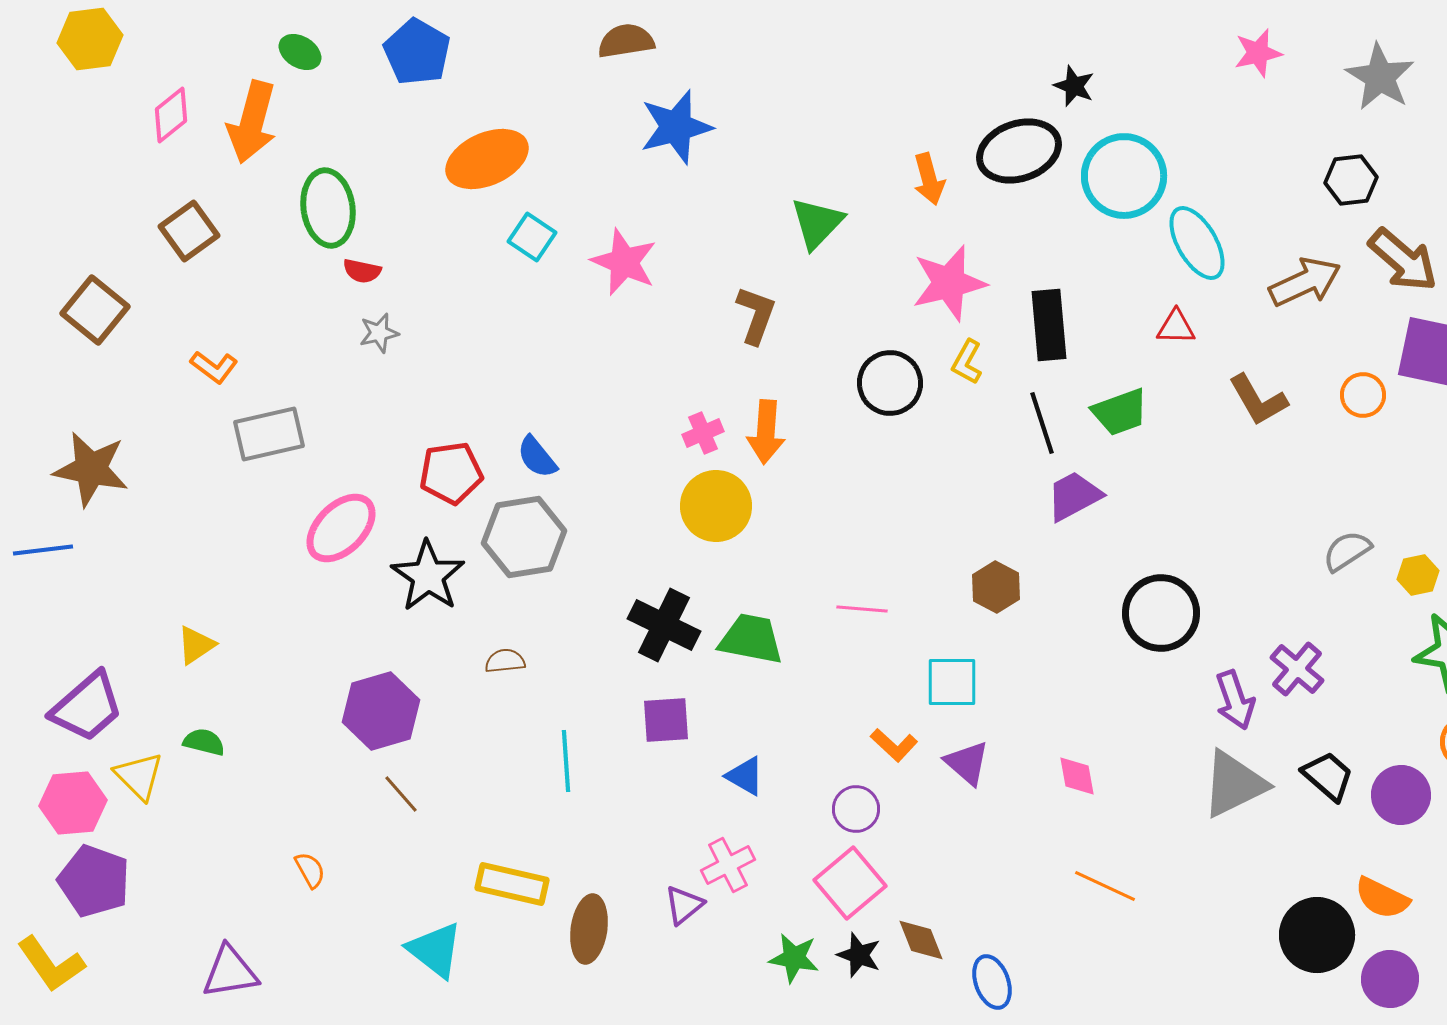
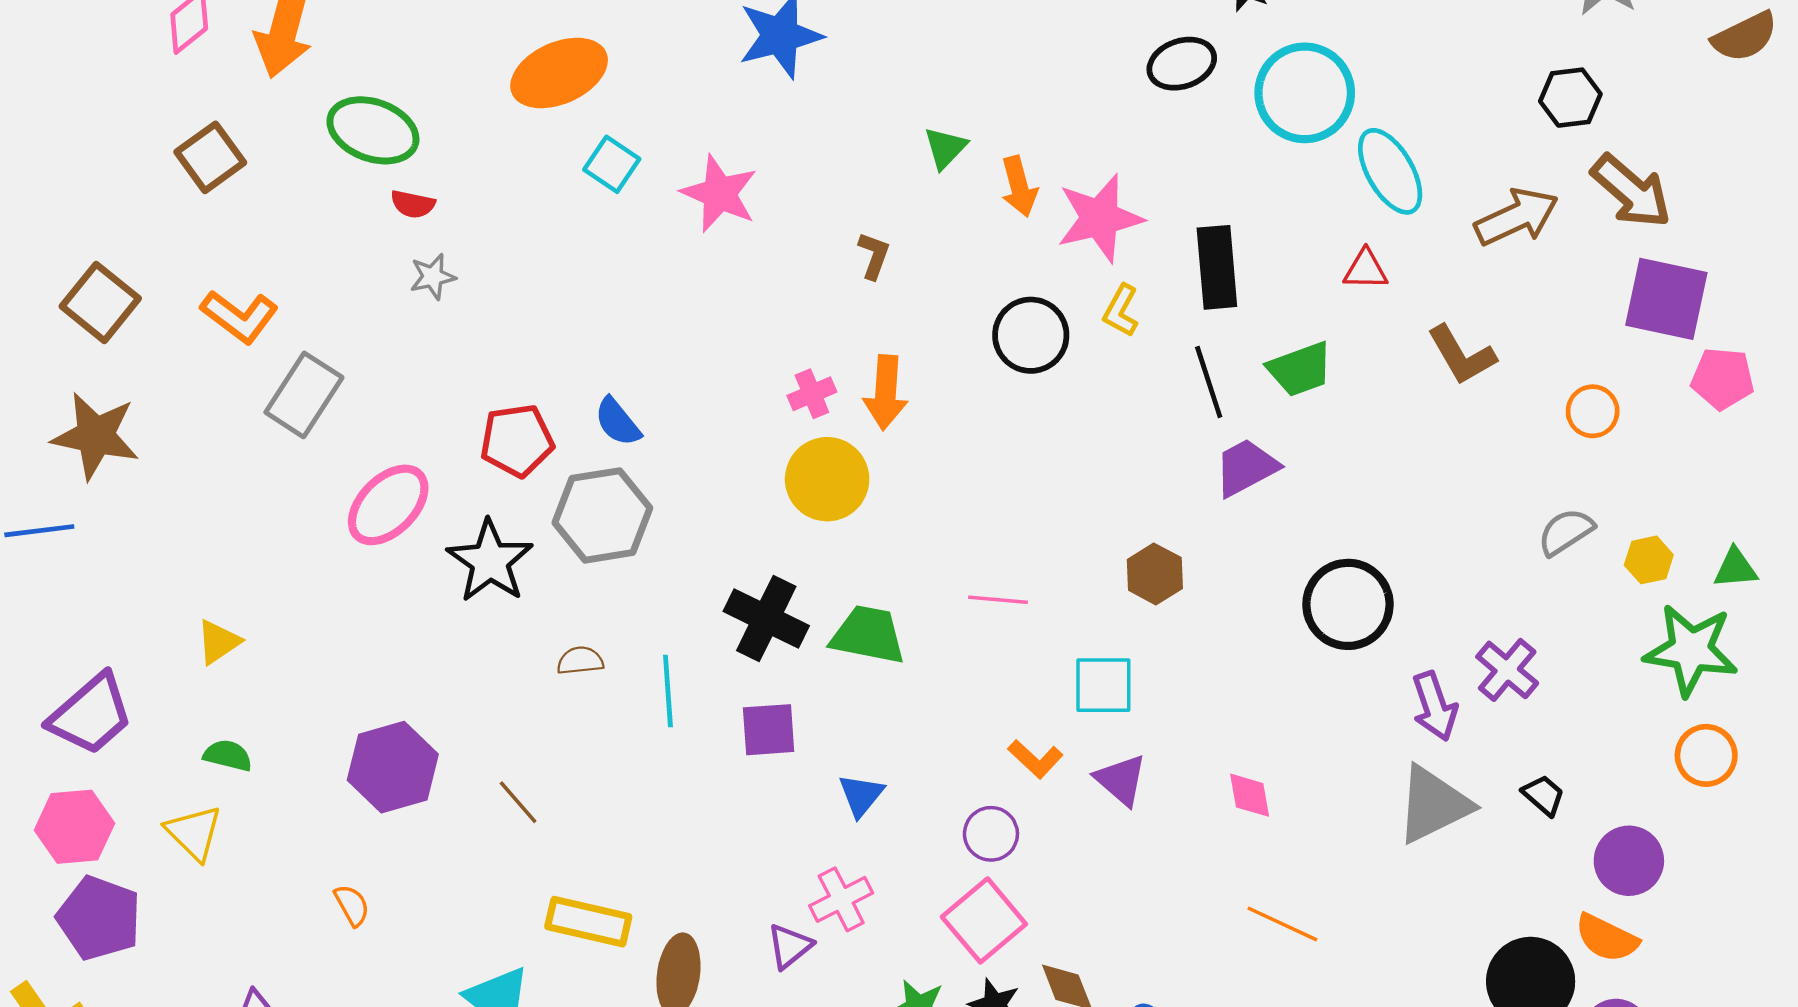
black ellipse: (1019, 151) -> (1182, 64), size x0.7
orange arrow: (929, 179) -> (1019, 187), moved
green ellipse: (328, 208) -> (373, 130), turned -62
green triangle: (817, 223) -> (945, 148), size x0.7
brown square: (95, 310) -> (100, 302), moved
brown L-shape: (756, 315) -> (874, 256), size x0.7
orange L-shape: (214, 367) -> (240, 316), size x1.4
orange circle: (1363, 395) -> (1593, 411), moved
gray rectangle: (269, 434) -> (304, 395), turned -44
purple hexagon: (381, 711) -> (393, 767), moved
cyan line: (566, 761) -> (668, 691), moved
yellow triangle: (139, 776) -> (194, 833), moved
blue triangle: (745, 776) -> (861, 795), turned 39
black trapezoid: (1328, 776) -> (1543, 795), size x0.7
brown line: (401, 794) -> (518, 802), moved
purple circle: (1401, 795) -> (1629, 861), moved

